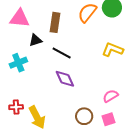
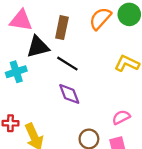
black triangle: (35, 40) -> (38, 47), size x1.5

